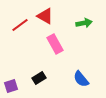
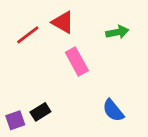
black rectangle: (39, 78) -> (40, 112), moved

